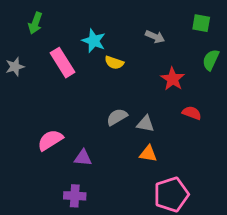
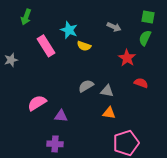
green semicircle: (211, 60) -> (145, 38), moved
gray star: (15, 67) -> (11, 60), moved

